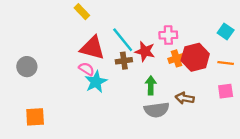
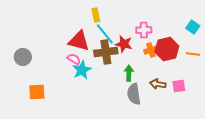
yellow rectangle: (82, 12) -> (96, 15), moved, turned 32
brown cross: (124, 61) -> (106, 52), size x1.6
pink square: (226, 91) -> (179, 86), moved
gray semicircle: (157, 110) -> (134, 94), turned 90
orange square: (35, 117) -> (37, 92), moved

